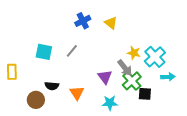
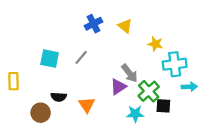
yellow star: (134, 53) -> (155, 44), moved
cyan cross: (155, 57) -> (175, 64), turned 35
gray arrow: (125, 68) -> (130, 73), moved
purple triangle: (105, 77) -> (118, 87), turned 35
cyan star: (110, 103) -> (135, 114), moved

